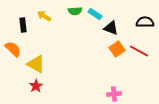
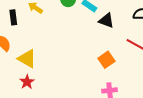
orange square: (117, 49) -> (106, 60), moved

